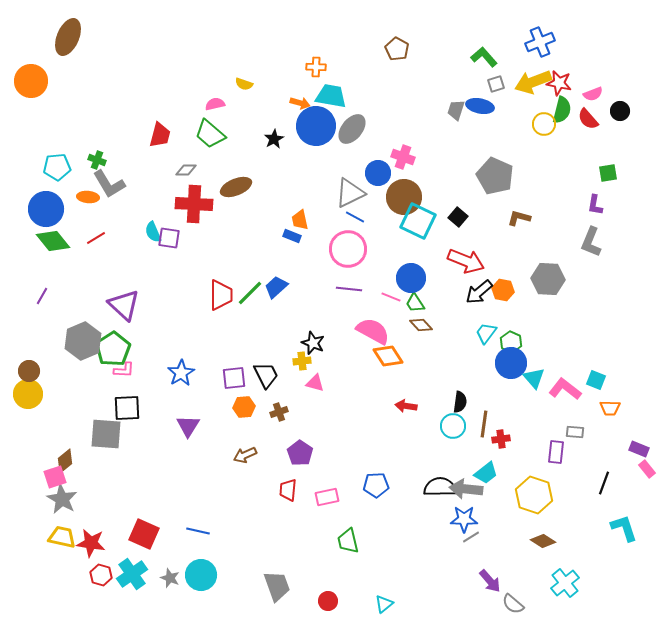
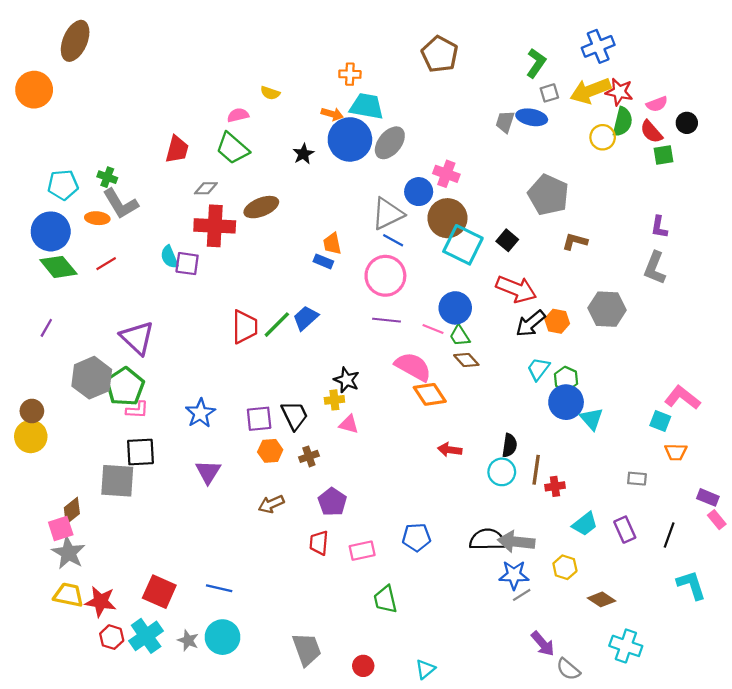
brown pentagon: (397, 49) -> (440, 54), size x1.4
green L-shape: (484, 57) -> (536, 63), turned 76
green square: (608, 173) -> (664, 155), moved
pink L-shape: (565, 389) -> (682, 398), moved
purple rectangle: (556, 452) -> (625, 530), moved, turned -30
cyan trapezoid: (486, 473) -> (585, 524), moved
yellow hexagon: (534, 495) -> (565, 567), moved, size x0.6
cyan cross: (565, 583) -> (626, 646), turned -32

